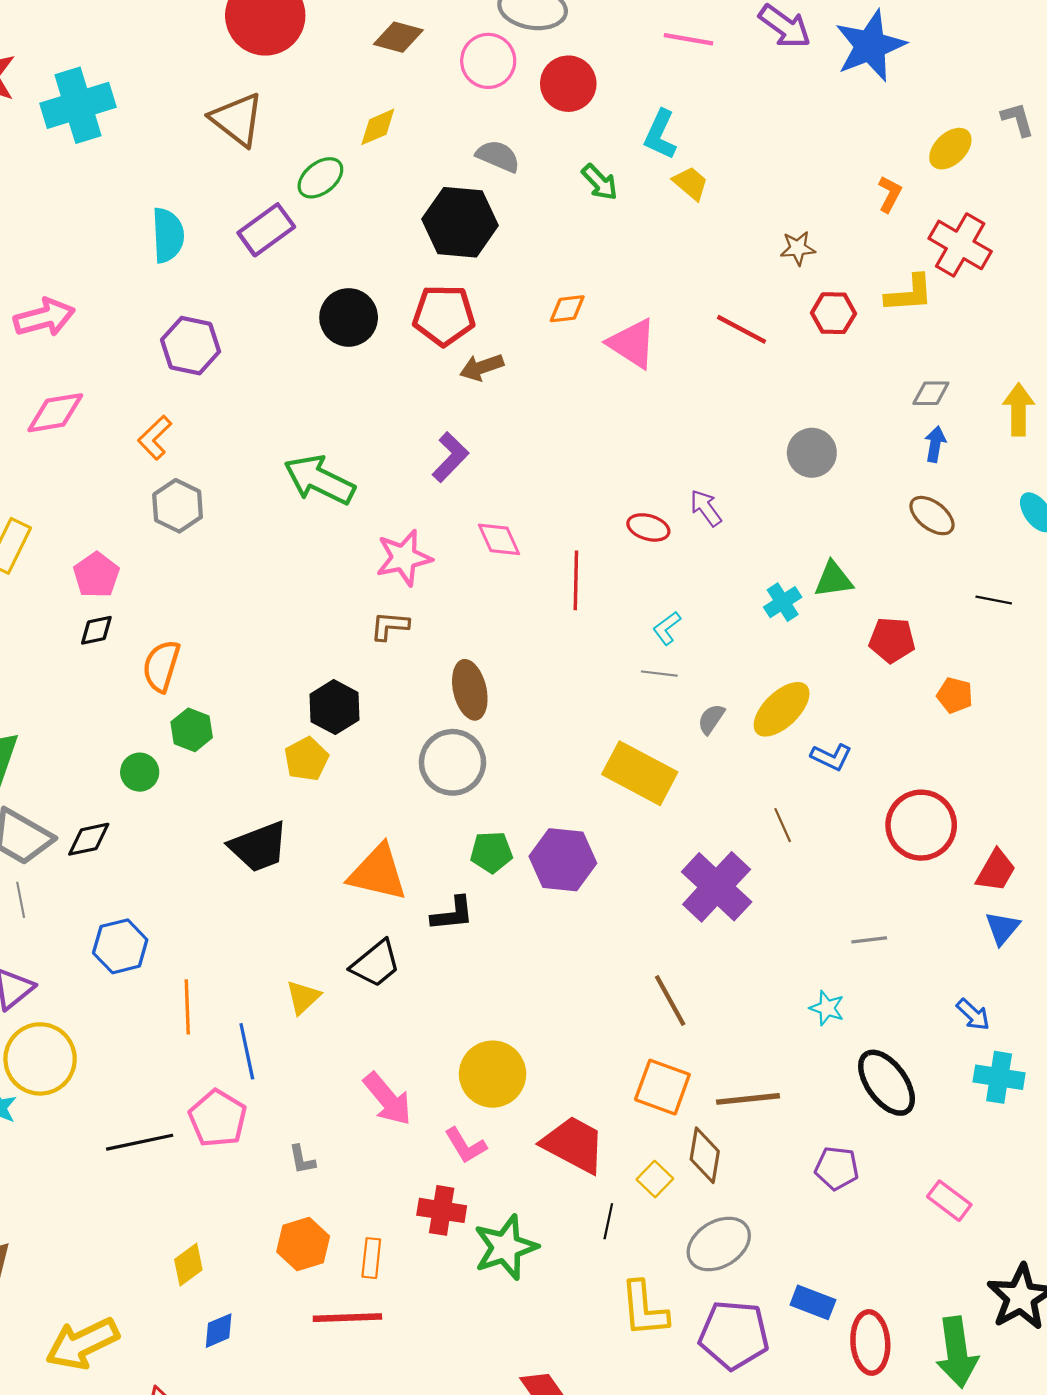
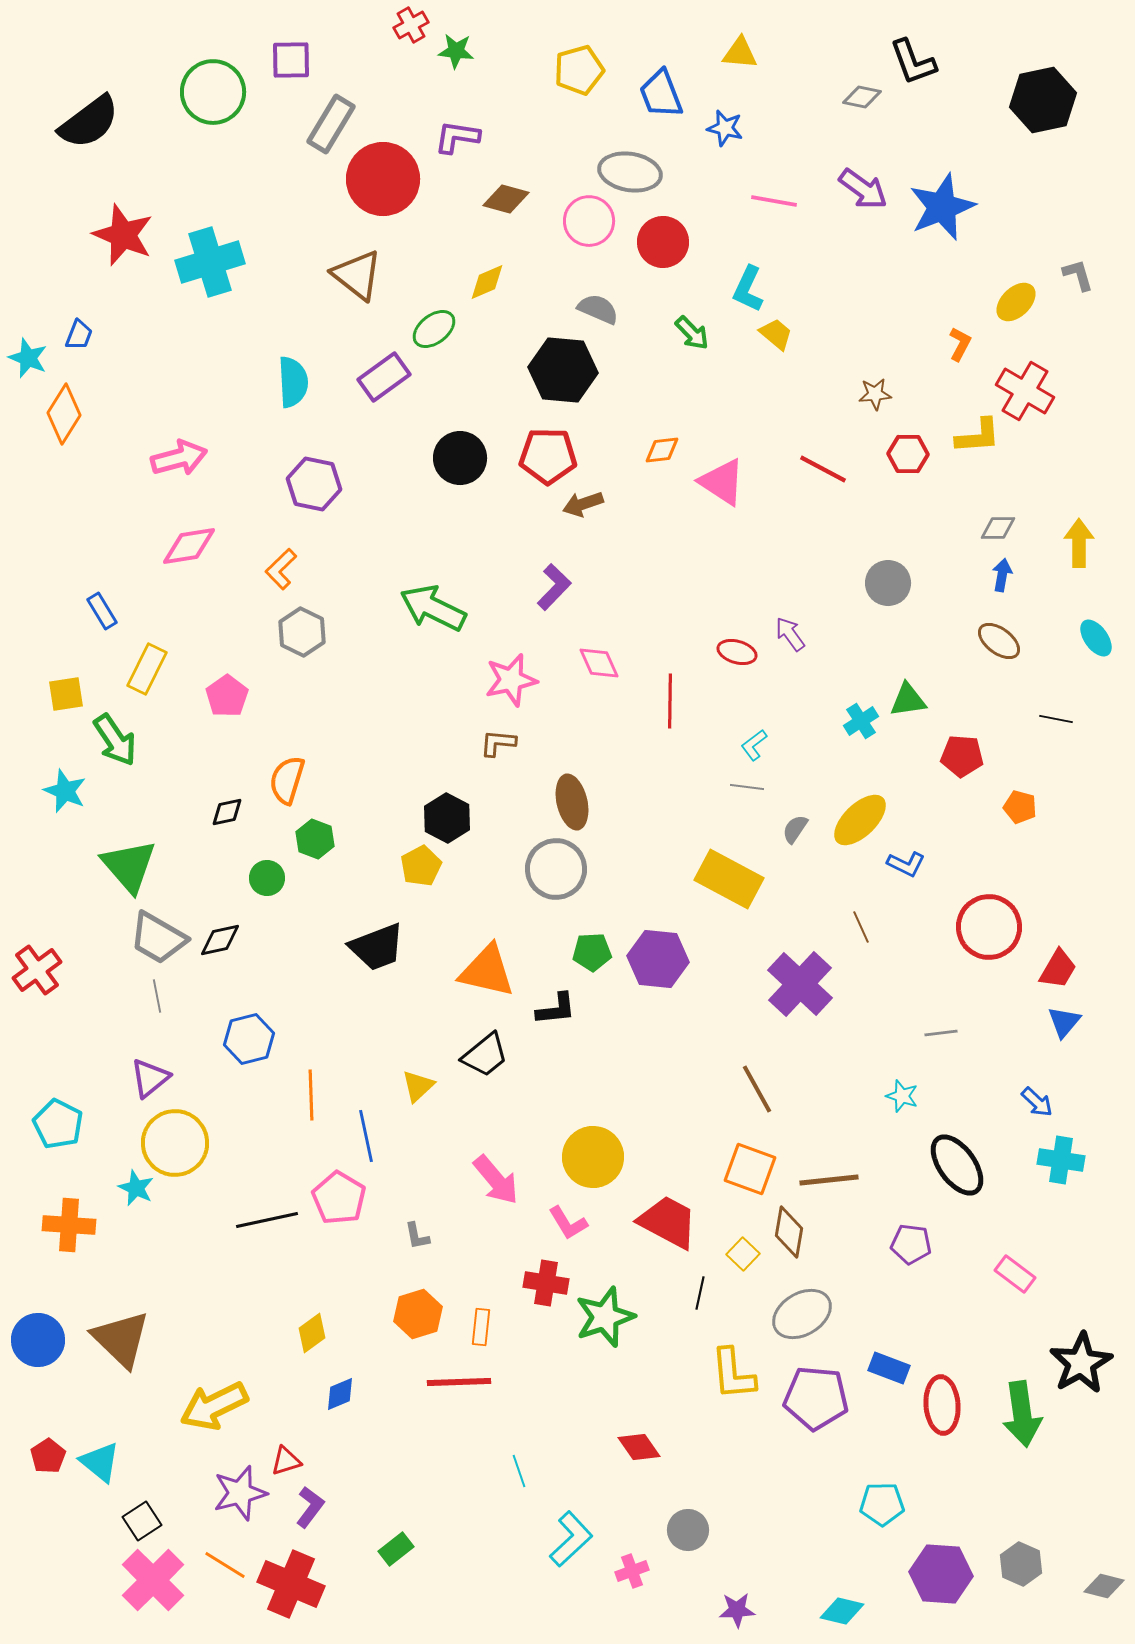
black diamond: (96, 630) -> (227, 812), moved

